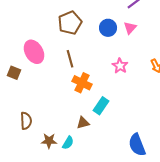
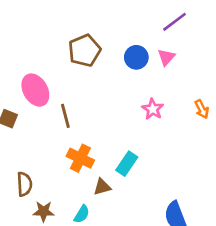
brown line: (70, 59) -> (65, 116), moved
orange cross: (82, 83) -> (80, 158), moved
brown star: (49, 141) -> (44, 211), moved

